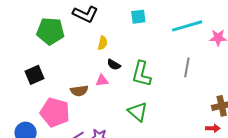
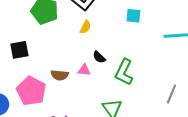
yellow semicircle: (103, 43) -> (85, 27), moved
gray line: (187, 67) -> (171, 94), moved

